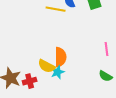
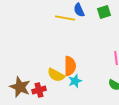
cyan star: (58, 72) -> (75, 81), moved

